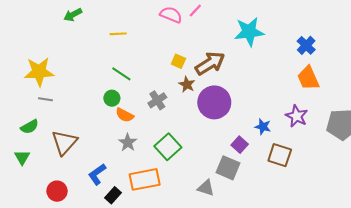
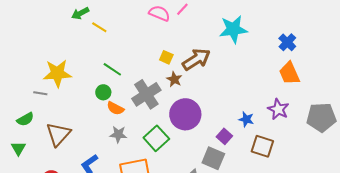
green arrow: (73, 15) -> (80, 13), moved
yellow line: (118, 34) -> (99, 27), moved, turned 35
yellow star: (39, 72) -> (57, 73), moved
gray cross: (157, 100) -> (146, 94), size x1.6
purple circle: (214, 102) -> (185, 114), moved
gray star: (128, 143) -> (118, 134), turned -30

